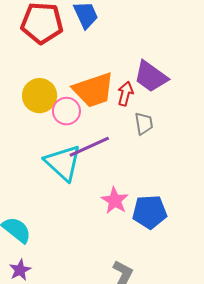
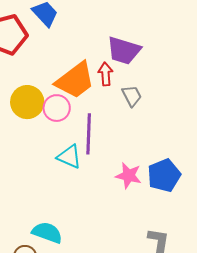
purple line: (89, 147) -> (89, 134), turned -45
cyan triangle: (63, 163) -> (69, 157), size x0.7

